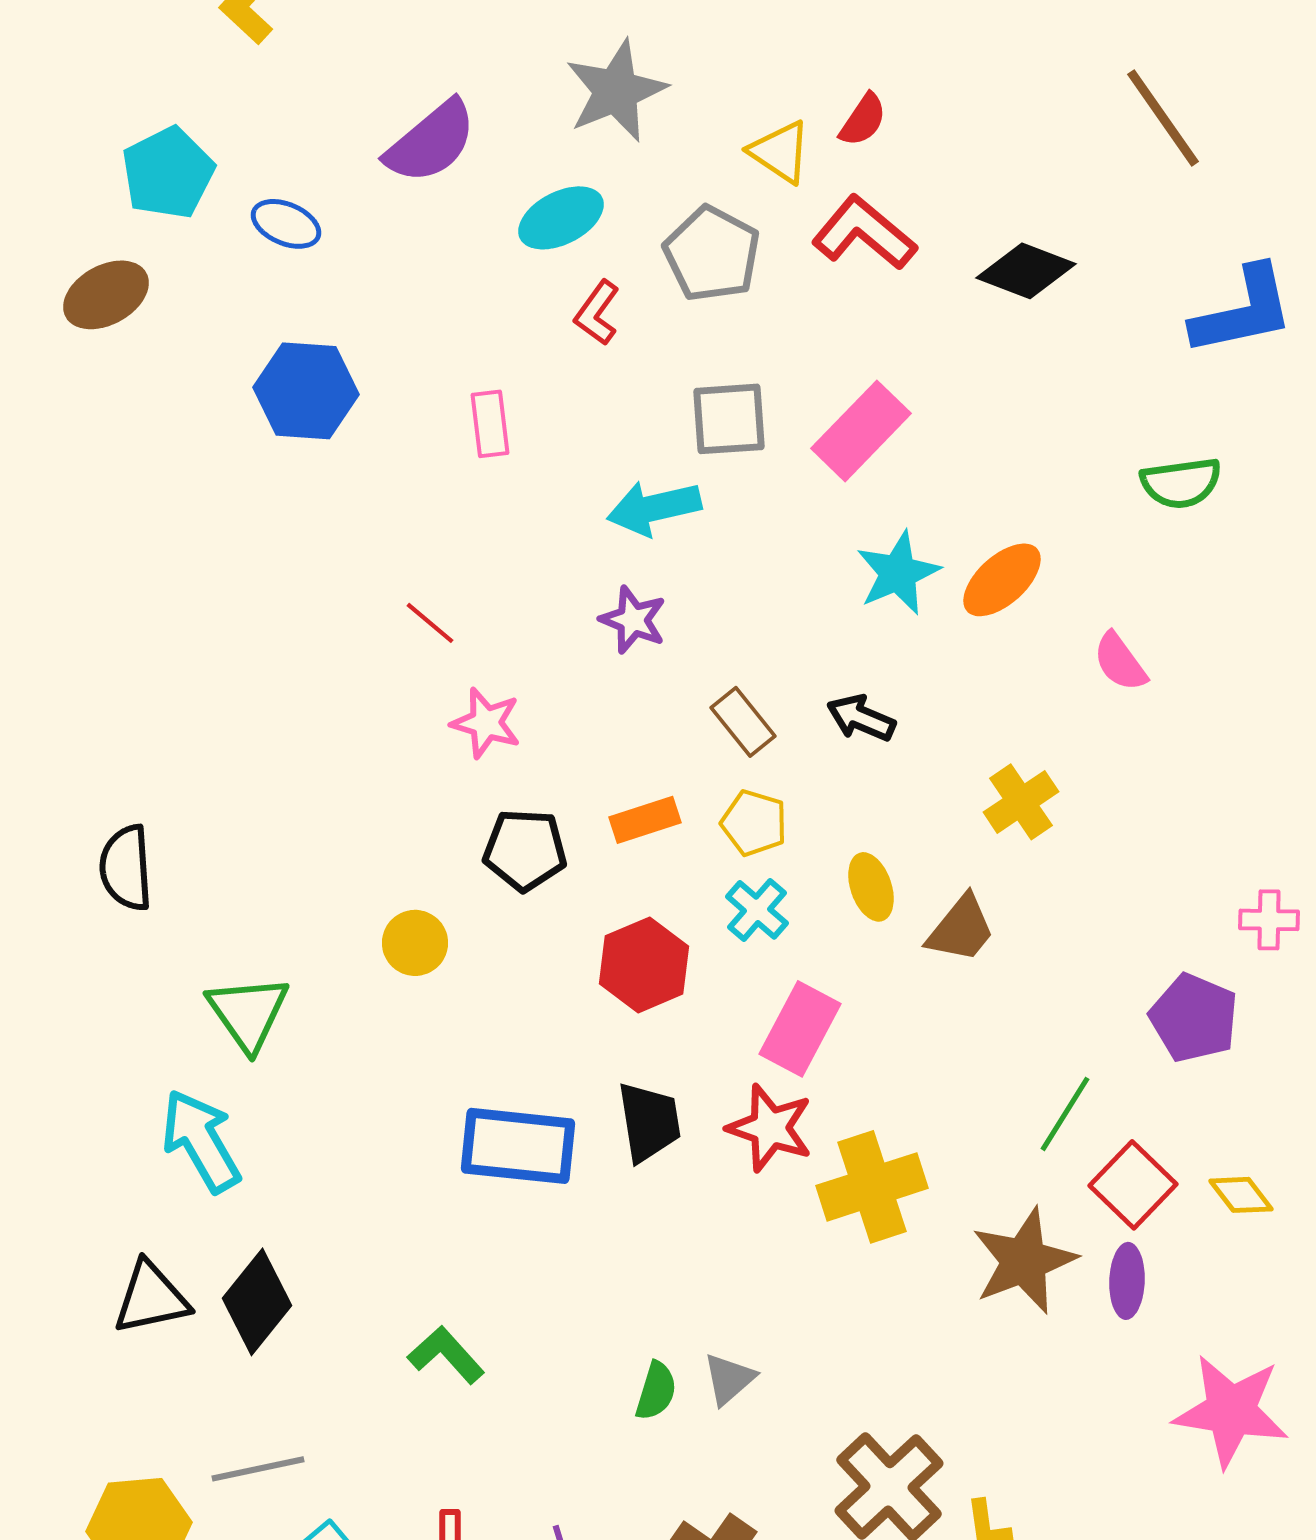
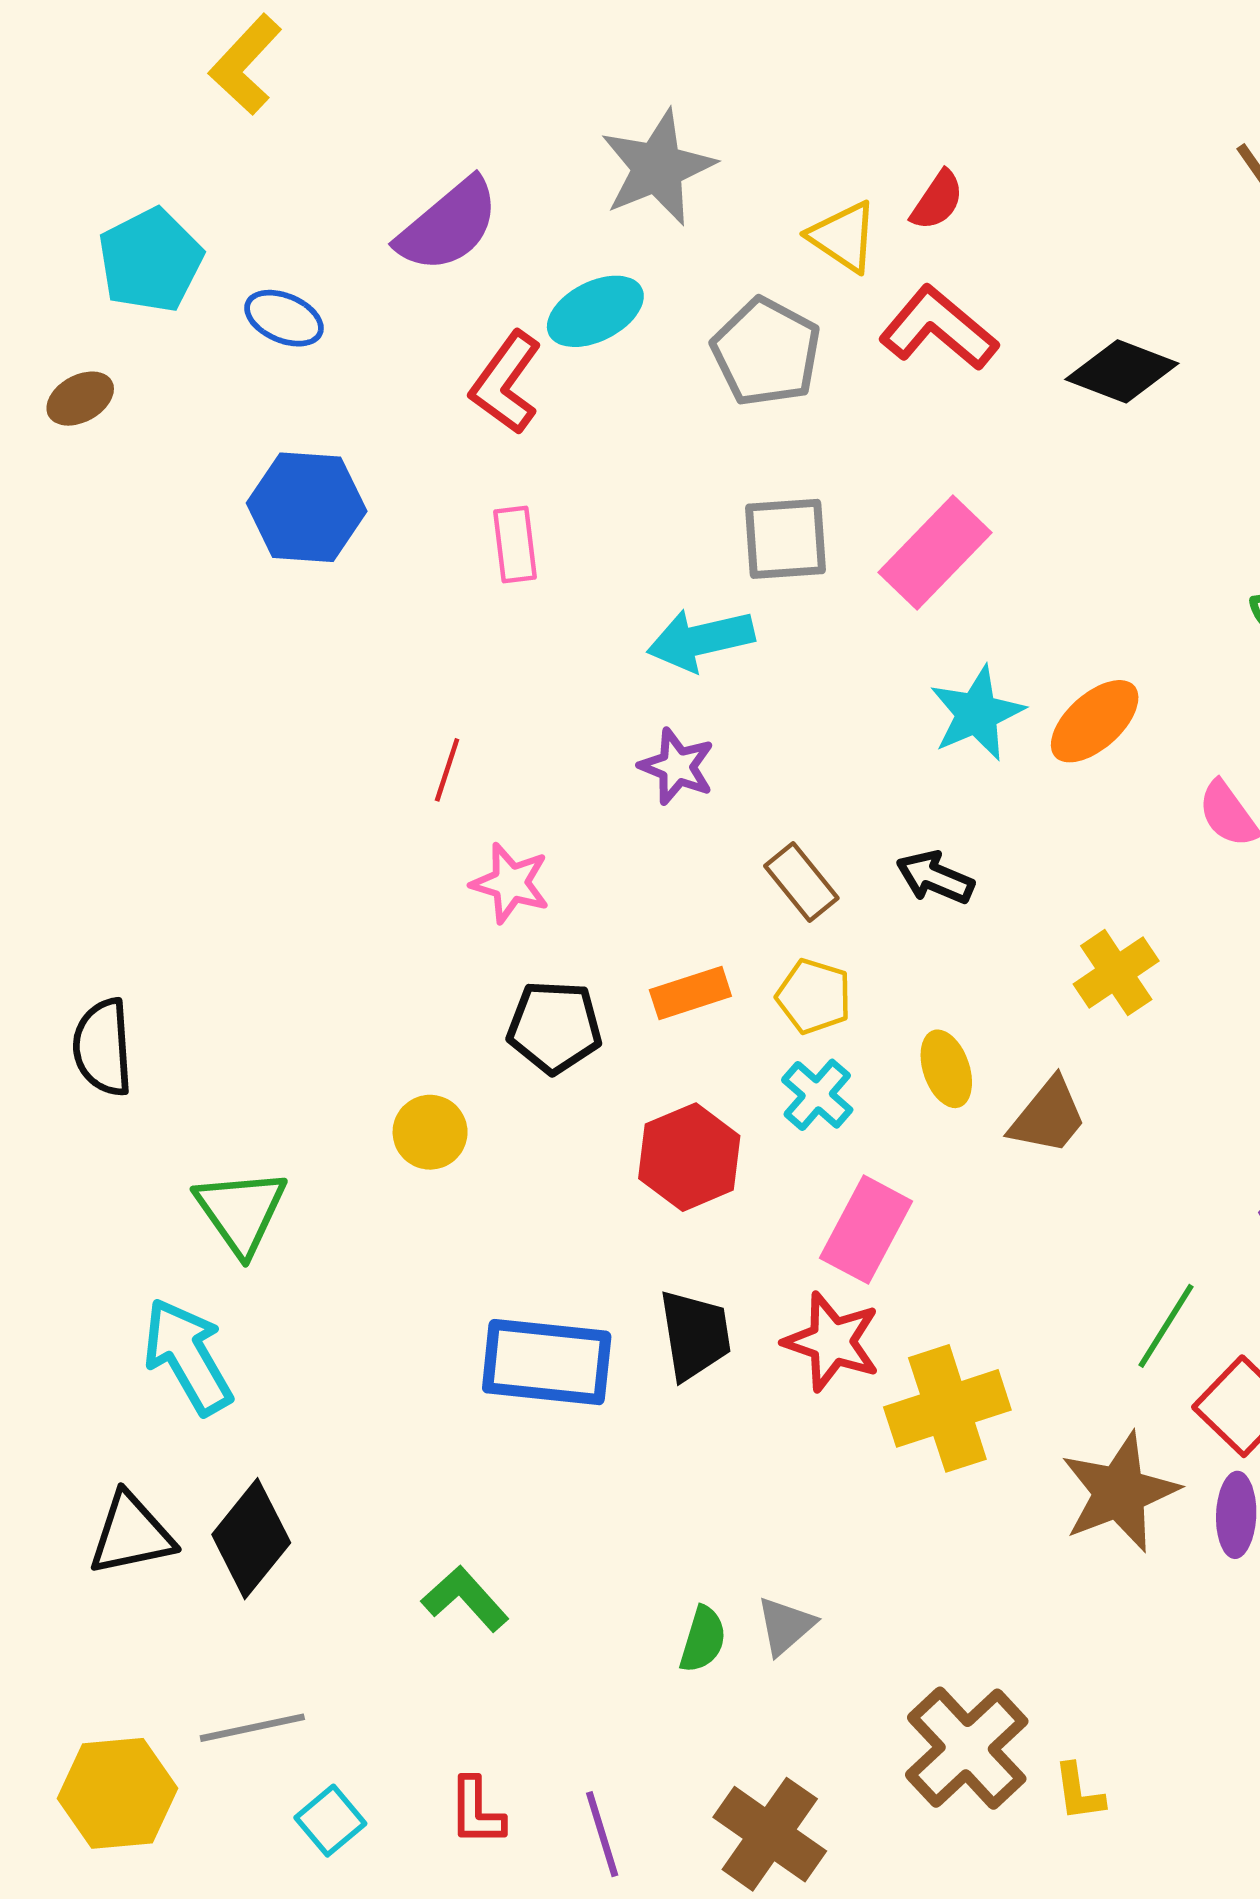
brown ellipse: (106, 295) -> (80, 399), size x0.7
red L-shape: (597, 313) -> (506, 383), moved, size x1.4
red line: (430, 623) -> (447, 770), turned 68

